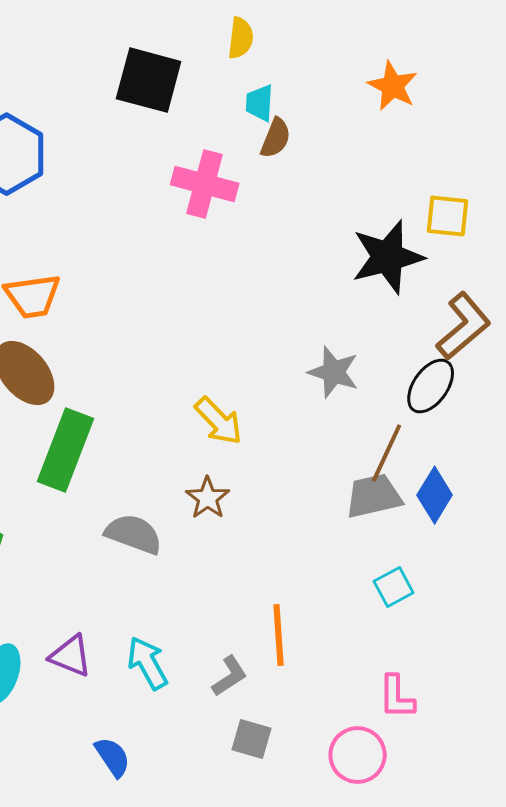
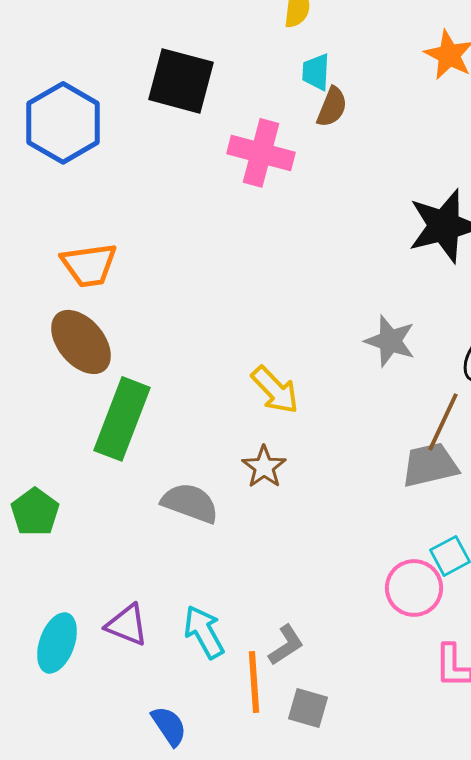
black square: (149, 80) -> (181, 81), moved
orange line: (279, 635) -> (254, 682), moved
pink circle: (358, 755) -> (414, 588), moved

